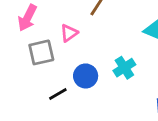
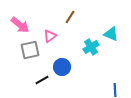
pink arrow: (27, 18) -> (20, 25), turned -78
cyan cross: (124, 68) -> (91, 47), moved

